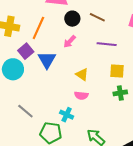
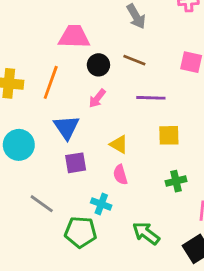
purple square: (26, 51) -> (76, 163), moved, turned 35
green cross: (120, 93) -> (176, 181), moved
pink semicircle: (81, 95) -> (120, 175), turned 72

